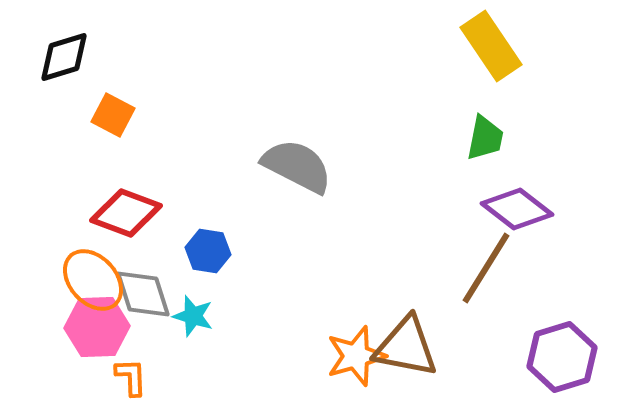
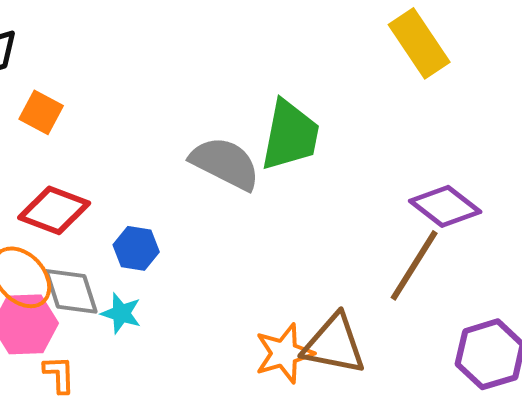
green trapezoid: (485, 138) -> (290, 135), moved, size x1.6

